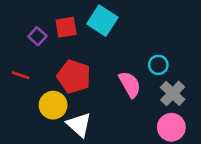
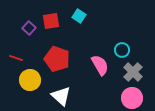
cyan square: (102, 21) -> (79, 16), size x0.6
yellow circle: (53, 105) -> (30, 80), moved

